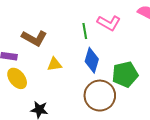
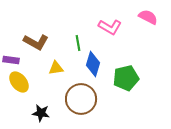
green line: (85, 31) -> (78, 43), moved
brown circle: (100, 96) -> (81, 99), moved

